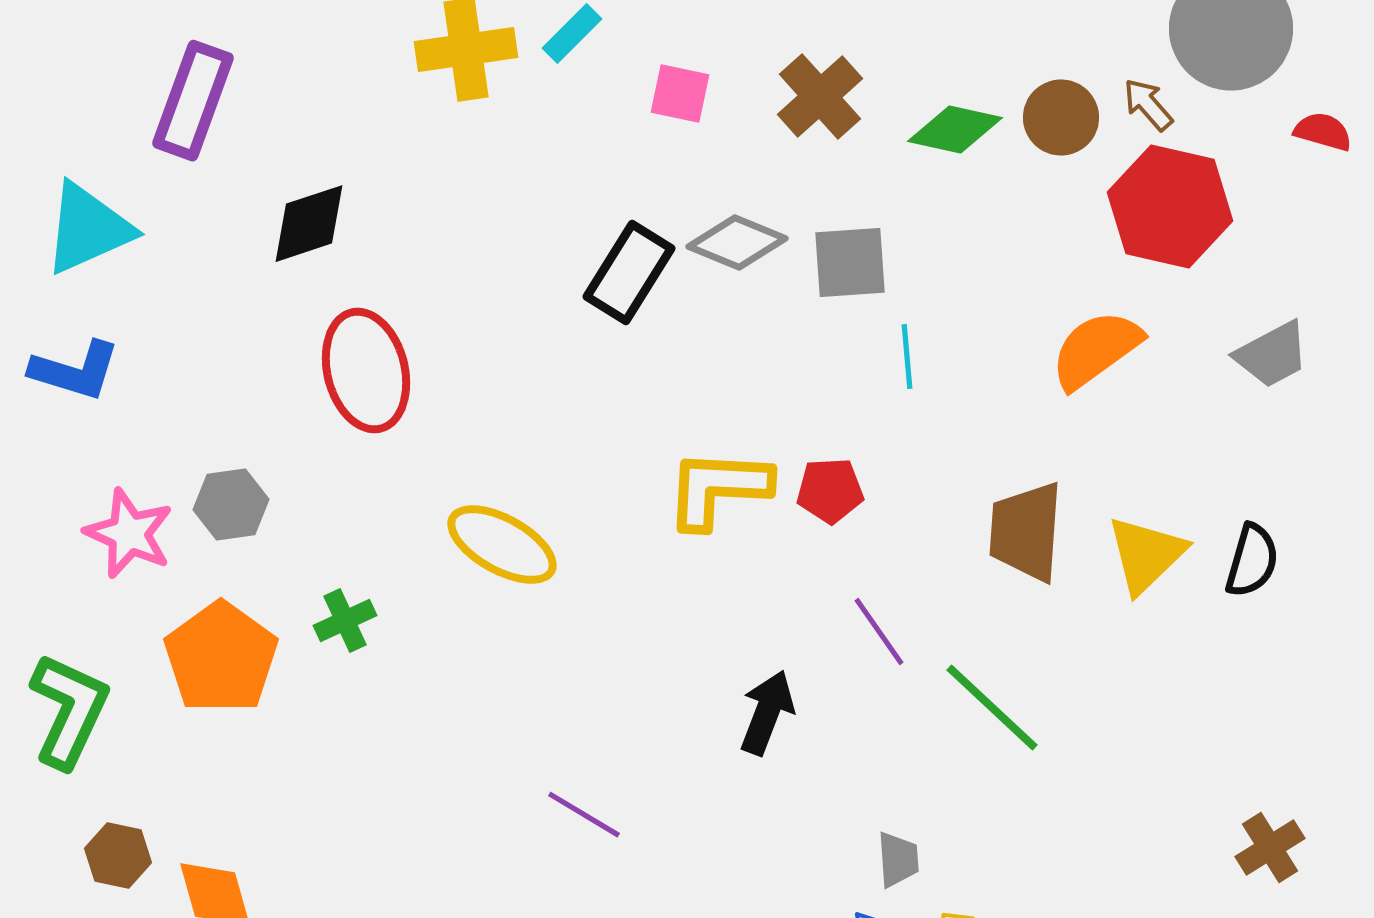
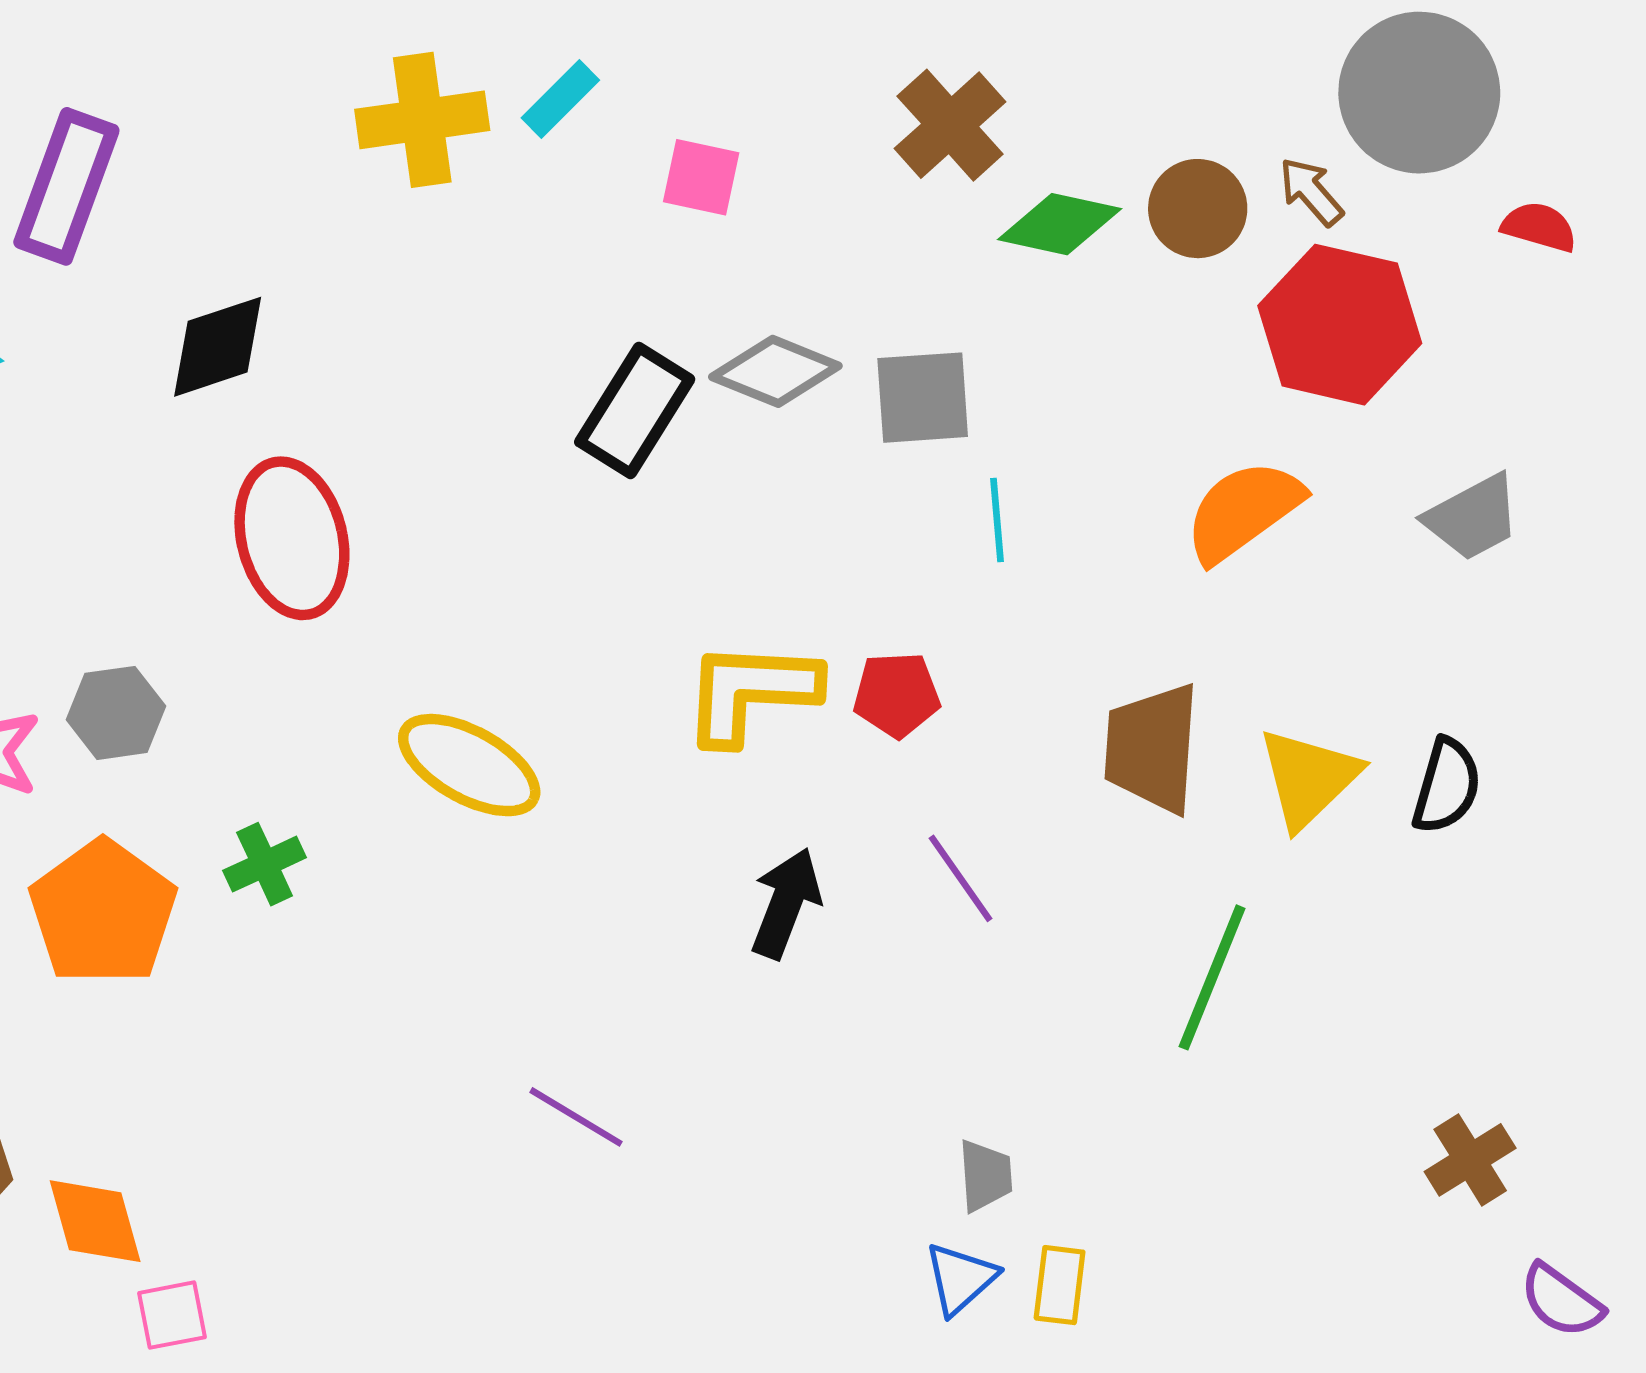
brown cross: (820, 97) -> (950, 125), moved
green line: (992, 708) -> (1212, 977), moved, turned 69
black arrow: (767, 713) -> (786, 903), moved

